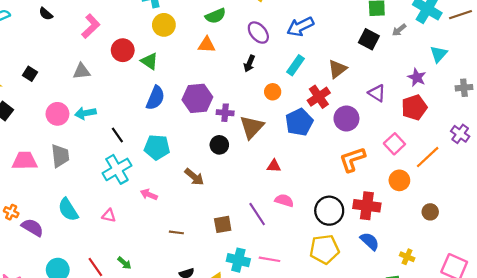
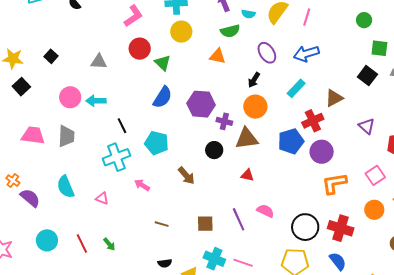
pink L-shape: (91, 26) -> (133, 16), moved
orange circle: (273, 92) -> (255, 107), moved, size x1.5
purple circle: (346, 118) -> (322, 152), moved
brown triangle: (252, 127) -> (247, 139), turned 30
red triangle: (274, 166) -> (247, 175), moved

